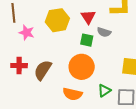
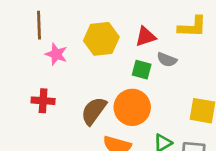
red triangle: (88, 17) -> (146, 36), turned 42
brown semicircle: (43, 70) -> (94, 111), moved

